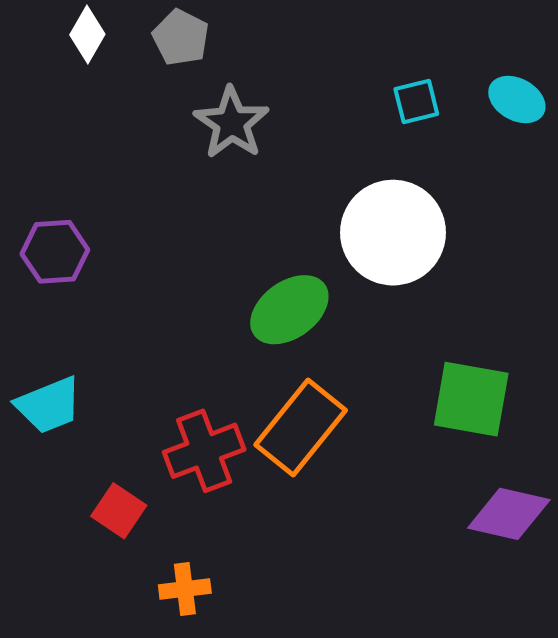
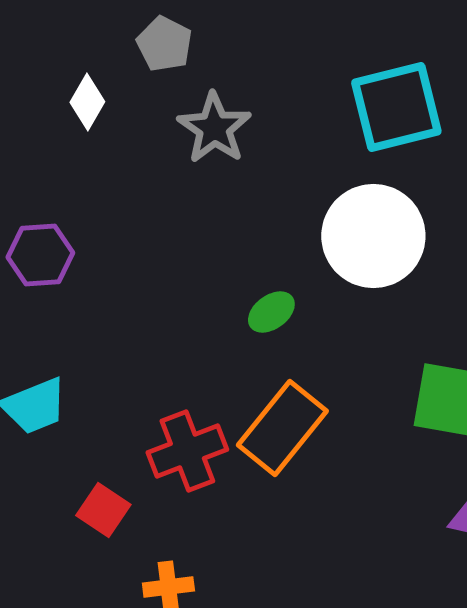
white diamond: (87, 35) -> (87, 102), moved
cyan square: (416, 102) -> (396, 107), size x2.0
green ellipse: (289, 310) -> (271, 312), size x0.6

